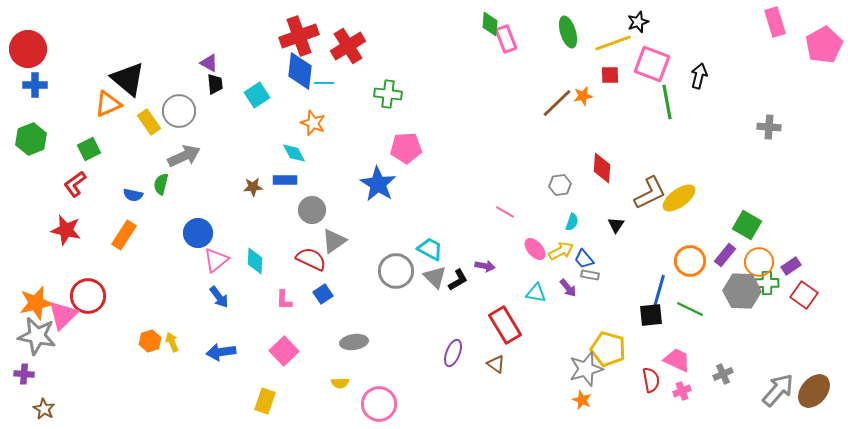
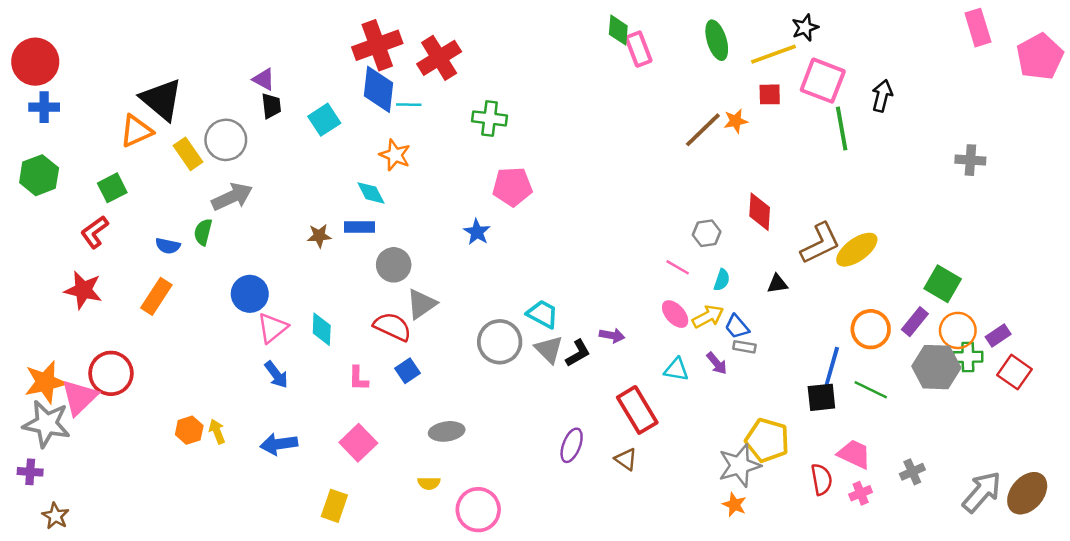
blue star: (378, 184) -> (477, 232), size x0.6
pink line: (505, 212) -> (678, 267), moved
black triangle: (616, 225) -> (777, 284), turned 48

